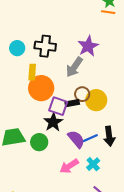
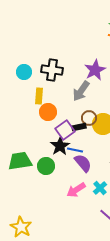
orange circle: (41, 88) -> (48, 112), size x0.7
purple square: (58, 106) -> (65, 130), turned 36
blue line: (90, 138) -> (75, 150), moved, turned 35

